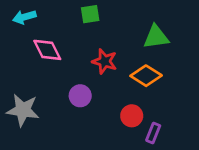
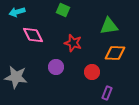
green square: (90, 14) -> (63, 10), turned 32
orange diamond: (146, 76) -> (115, 53), moved, turned -30
red circle: (132, 116) -> (92, 72), moved

